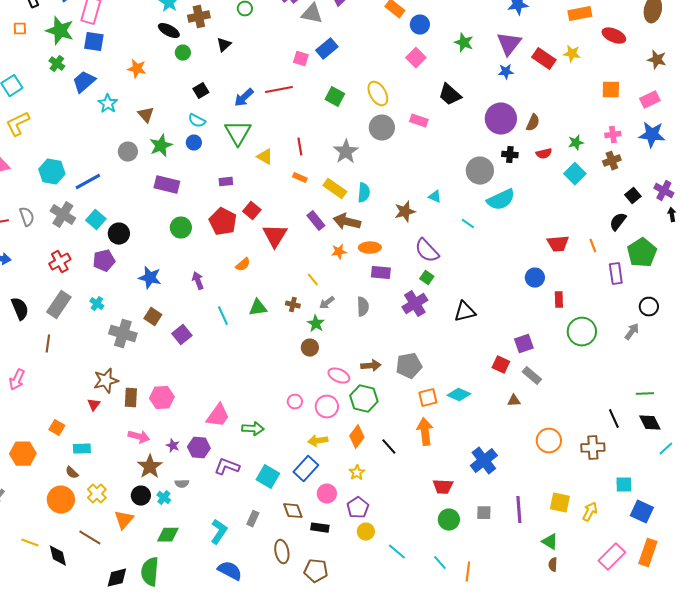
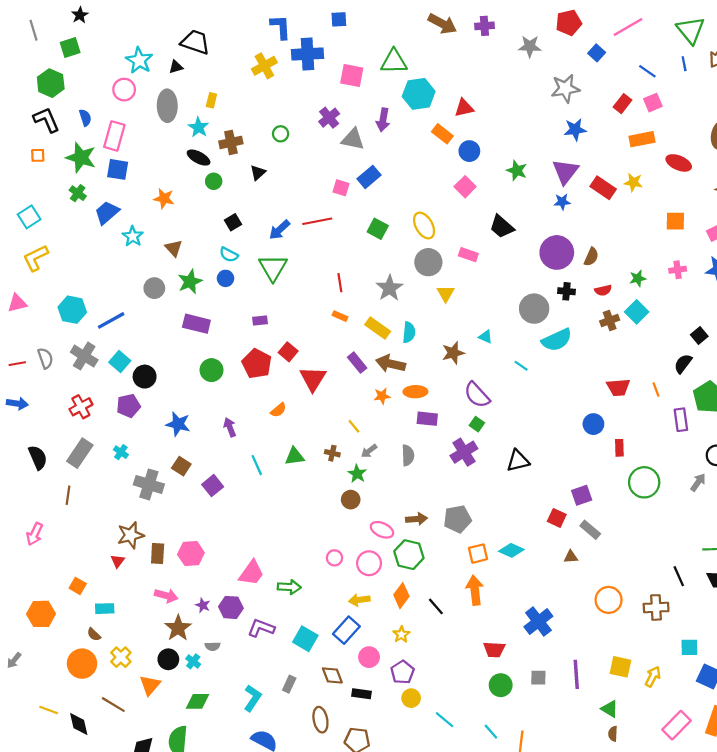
yellow triangle: (265, 157) -> (446, 293), moved, turned 30
brown cross: (612, 161) -> (610, 320), moved

